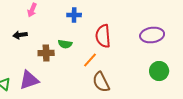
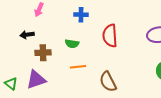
brown cross: (46, 53) -> (43, 53), moved
orange line: (90, 60) -> (78, 67), moved, turned 42

